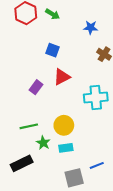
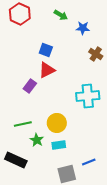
green arrow: (53, 14) -> (61, 15), moved
red triangle: (62, 77) -> (47, 70), moved
black rectangle: (22, 163) -> (16, 160), turned 50

